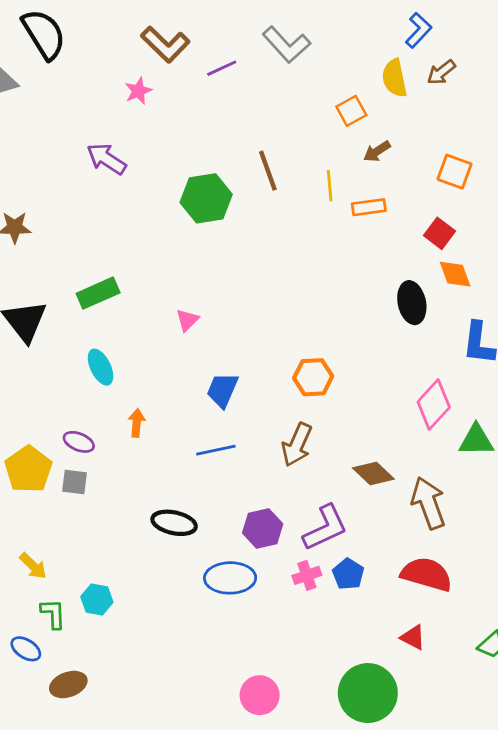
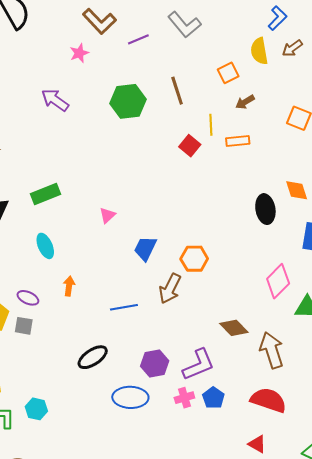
brown line: (268, 171) -> (177, 91), moved
green hexagon: (206, 198) -> (128, 101), moved
red square: (439, 233) -> (190, 146), moved
blue trapezoid: (222, 390) -> (145, 248), moved
brown arrow: (297, 445) -> (170, 289), moved
black ellipse: (174, 523) -> (93, 357), turned -48

